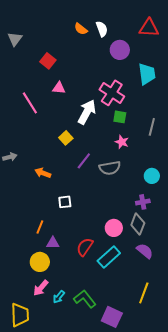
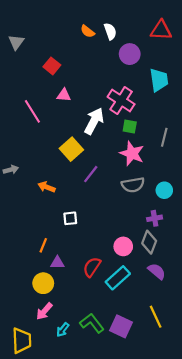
yellow square: (66, 138) -> (71, 149), size x1.5
pink star: (122, 142) -> (132, 153), size x1.6
gray semicircle: (110, 168) -> (133, 185), moved
yellow line: (144, 293) -> (156, 317), turned -45
cyan arrow: (59, 297) -> (63, 330), moved
purple square: (112, 317) -> (121, 326), moved

